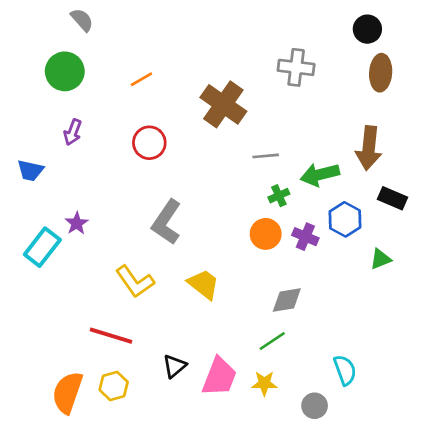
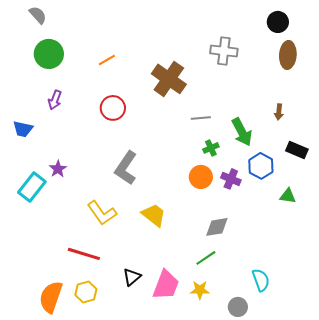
gray semicircle: (82, 20) -> (38, 15), moved
brown arrow: (369, 148) -> (279, 112), size x0.5
green arrow: (320, 174) -> (242, 132), turned -104
green triangle: (381, 259) -> (288, 196), turned 30

